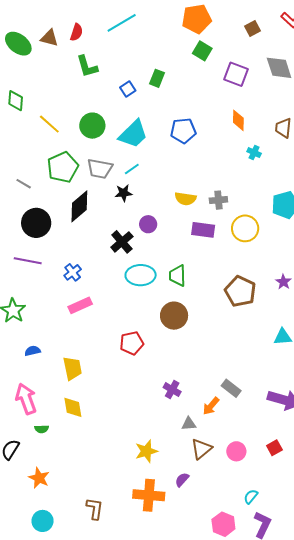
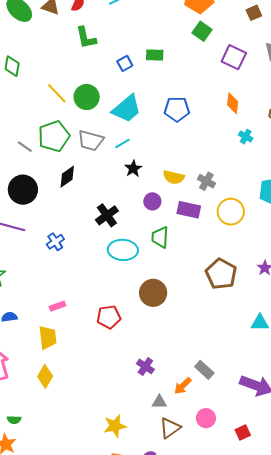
green rectangle: (157, 78) -> (155, 55), turned 66
yellow line: (49, 124) -> (57, 93), moved
gray line: (24, 184) -> (25, 147), moved
black star: (124, 193) -> (133, 169), moved, turned -30
gray cross: (218, 200) -> (206, 181), turned 30
black diamond: (79, 206) -> (67, 177), size x0.7
purple circle: (148, 224) -> (152, 201), moved
green trapezoid: (178, 276) -> (160, 237), moved
pink rectangle: (80, 305) -> (57, 306), moved, size x0.7
yellow diamond: (73, 407) -> (45, 376), turned 35
green semicircle: (42, 429) -> (14, 420), moved
pink circle: (236, 451) -> (206, 418), moved

